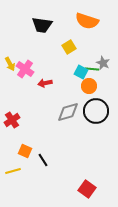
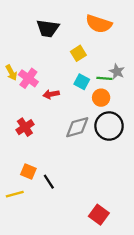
cyan square: (81, 72) -> (82, 82), moved
red cross: (12, 120) -> (25, 127), moved

